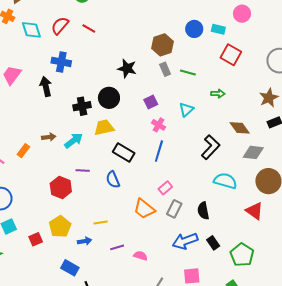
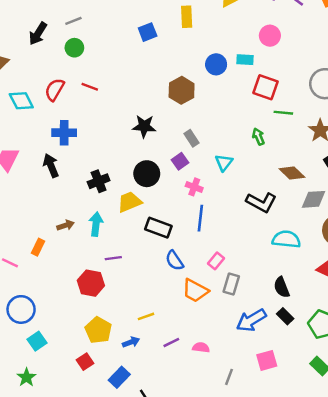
gray rectangle: (165, 69) -> (192, 138), moved
green line: (188, 73) -> (283, 113), moved
green arrow: (218, 94) -> (258, 137), turned -104
black circle: (109, 98) -> (147, 174), moved
cyan arrow: (74, 141) -> (96, 224), turned -36
black L-shape: (211, 147) -> (261, 202), turned 85
blue semicircle: (113, 180) -> (174, 261), moved
black semicircle: (203, 211) -> (282, 287), moved
red square: (36, 239) -> (85, 362), moved
blue rectangle: (70, 268) -> (119, 377), turned -66

